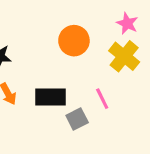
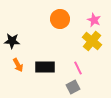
orange circle: (74, 41) -> (60, 19), moved
gray square: (77, 119) -> (73, 87), moved

